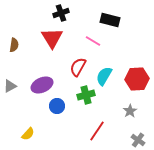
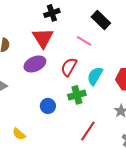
black rectangle: (110, 20) -> (101, 20), turned 30
purple ellipse: (42, 85) -> (35, 64), moved
yellow semicircle: (28, 134) -> (19, 134), turned 88

